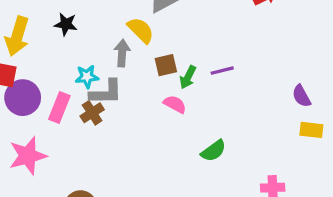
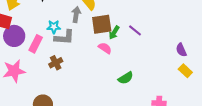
brown square: (166, 65) -> (102, 24), size x1.5
purple line: (222, 71) -> (135, 30), turned 48
brown cross: (92, 113) -> (56, 63), moved
yellow rectangle: (311, 130) -> (185, 71), turned 32

